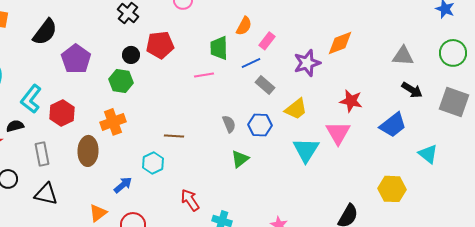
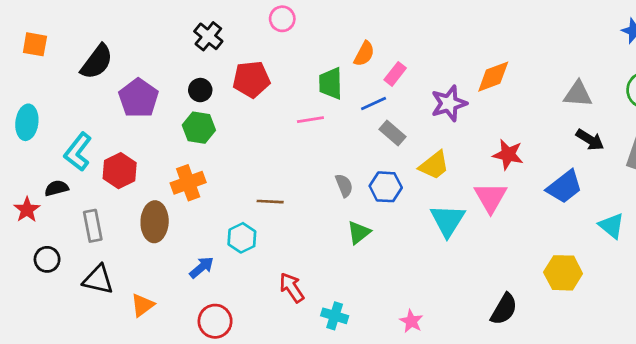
black circle: (131, 55) -> (200, 90), moved
orange triangle: (98, 213) -> (142, 305), moved

